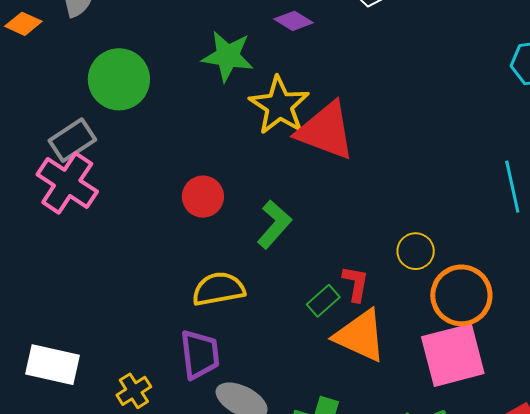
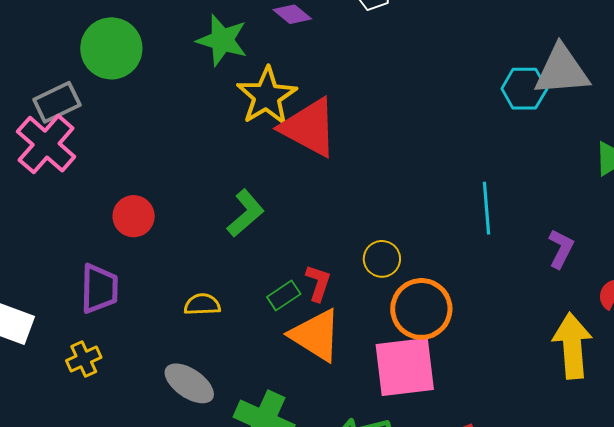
red circle: (203, 197) -> (134, 216), moved
yellow semicircle: (219, 289) -> (202, 304), moved, size x0.7
purple trapezoid: (200, 355) -> (99, 289), moved

